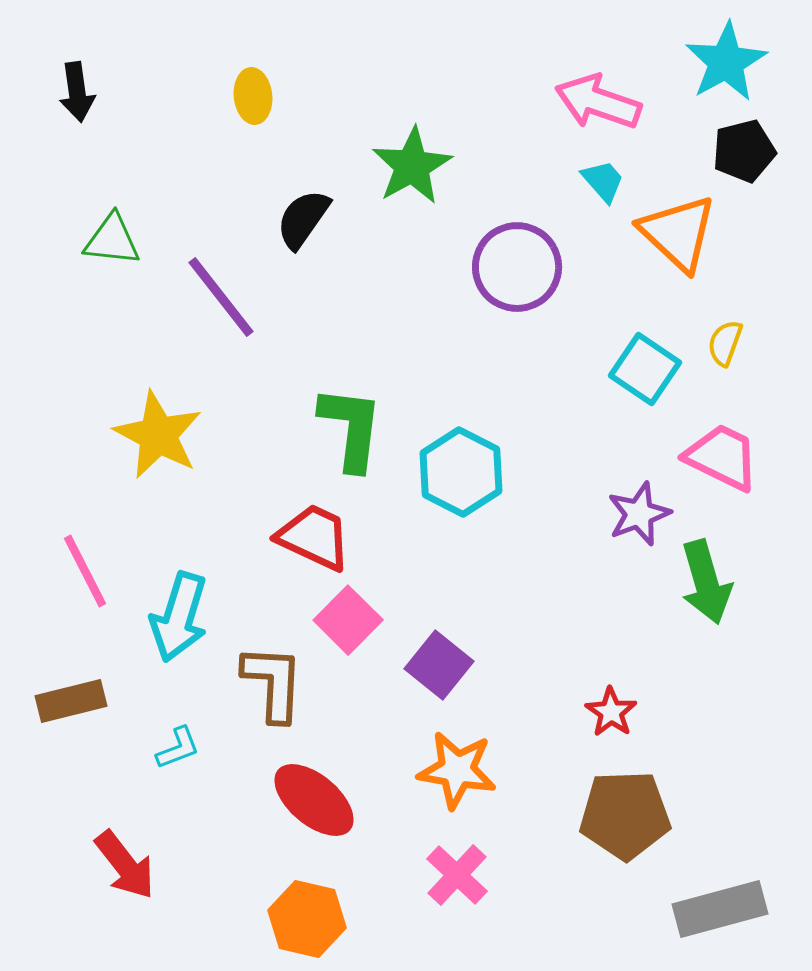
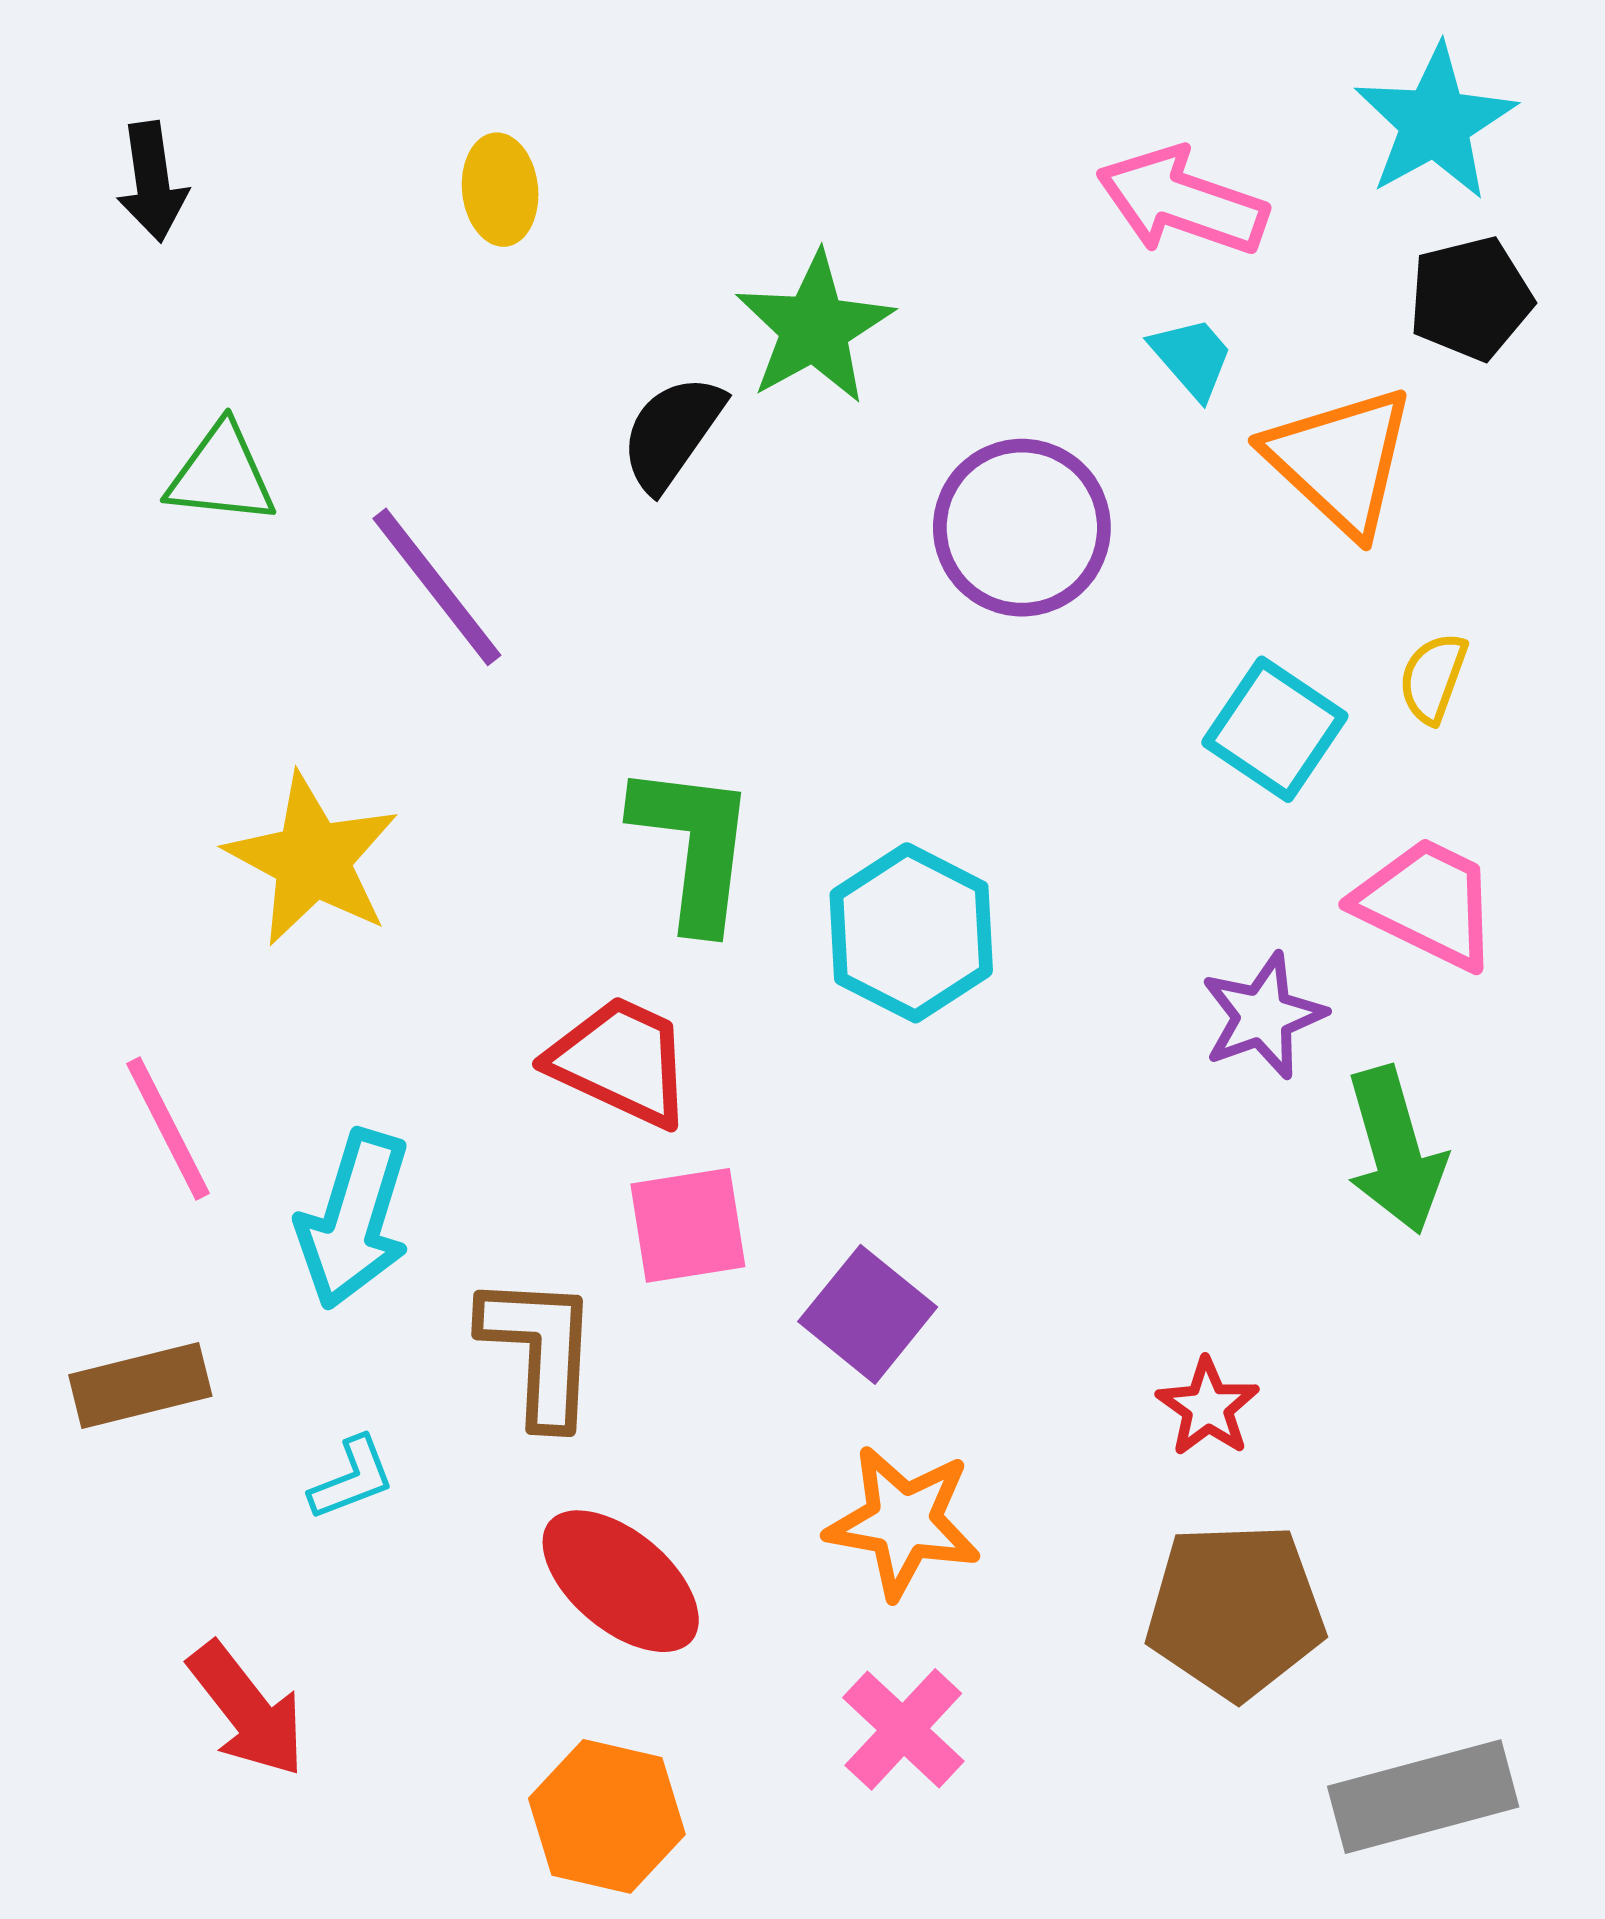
black semicircle: (303, 219) -> (672, 433), moved
pink square: (348, 620) -> (688, 1225), turned 36

